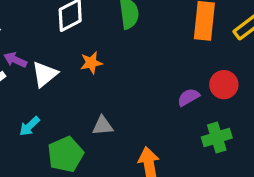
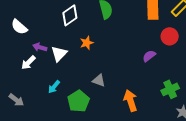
red circle: (224, 85) -> (170, 36), moved
gray triangle: (103, 126) -> (99, 81), turned 32
green cross: (217, 137) -> (170, 89), moved

